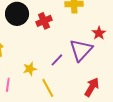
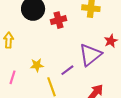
purple line: (57, 60) -> (67, 70), moved

